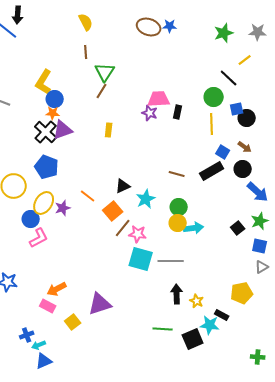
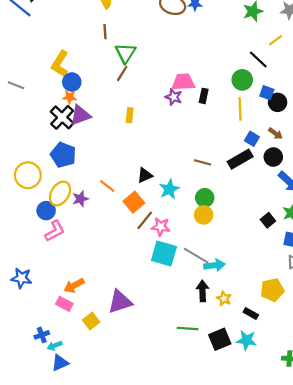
blue square: (237, 109) -> (267, 93), turned 32
cyan arrow: (194, 228) -> (214, 265), moved
gray line: (171, 261) -> (196, 256), turned 30
cyan star: (210, 325) -> (246, 340), moved

